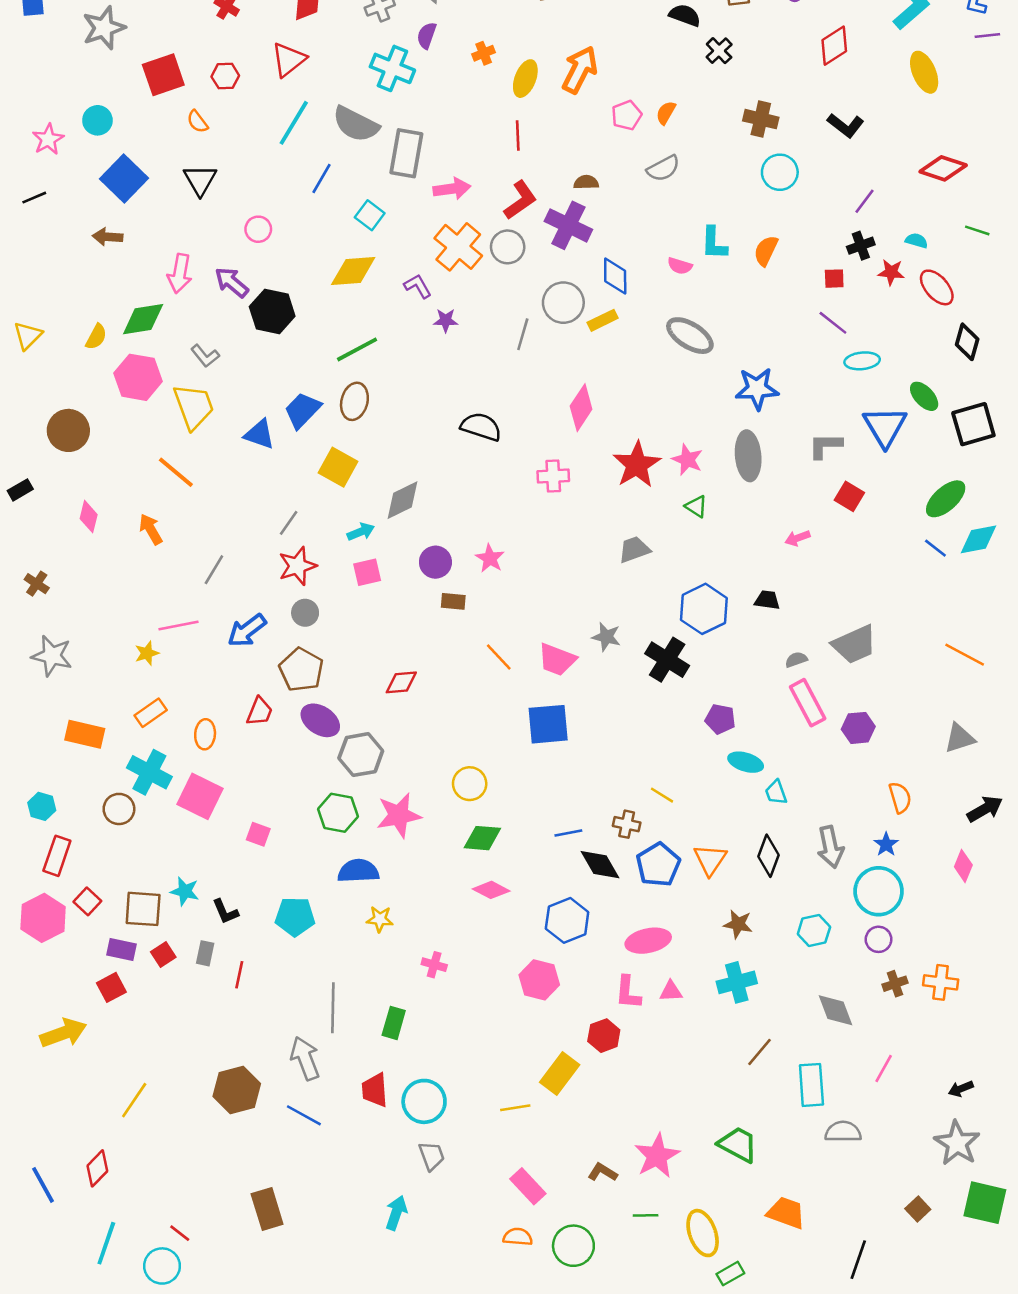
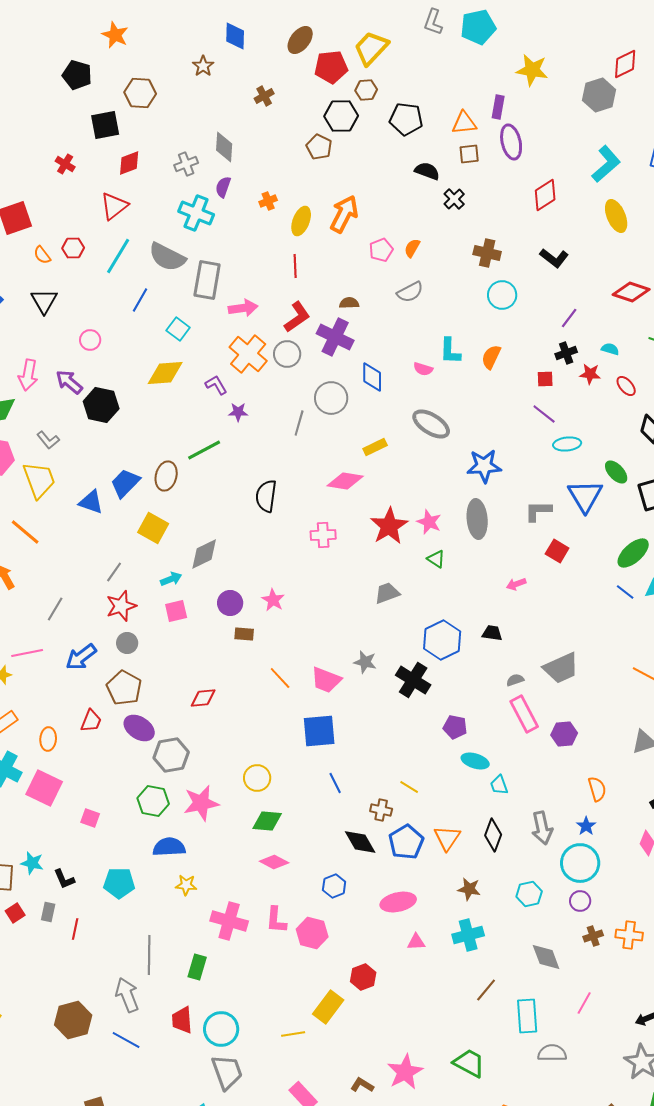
red hexagon: (225, 76) -> (73, 248), moved
red ellipse: (937, 287) -> (626, 386), size x0.7
yellow rectangle: (603, 320) -> (375, 447), moved
green line: (357, 349) -> (204, 450), moved
pink diamond: (581, 408) -> (345, 481), turned 66
black semicircle: (481, 427) -> (266, 496), turned -100
blue line: (568, 833) -> (335, 783), moved, turned 75
blue hexagon: (567, 920) -> (334, 886), size x0.7
pink cross: (434, 965) -> (229, 921), size x1.8
pink L-shape: (628, 993) -> (276, 920), moved
gray trapezoid: (432, 1156) -> (227, 1072), size x1.5

